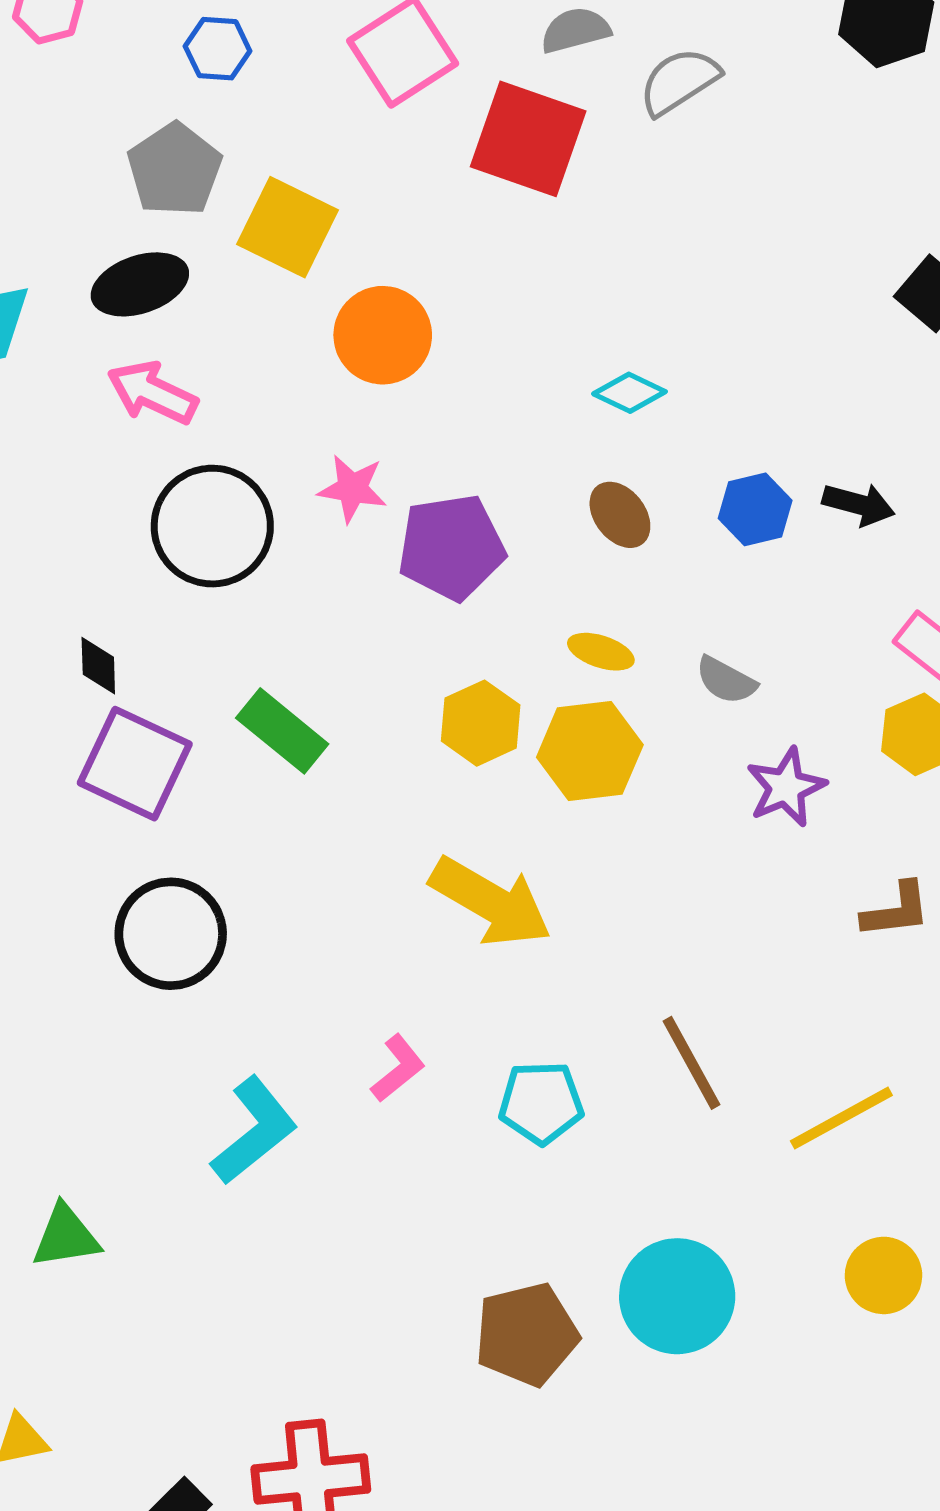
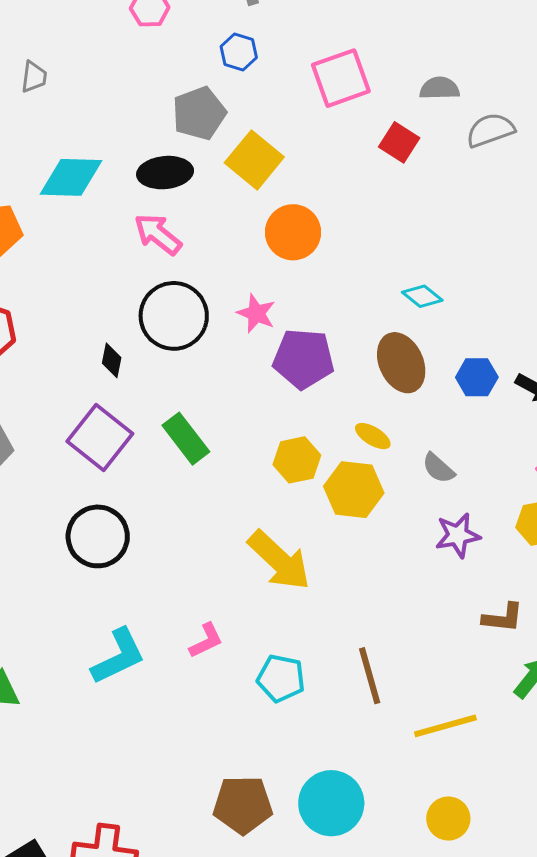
red square: (528, 139) -> (399, 142), size x0.6
brown ellipse: (620, 515) -> (401, 363), size x1.5
black diamond: (98, 666) -> (112, 360), moved

